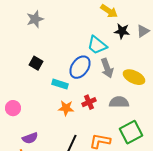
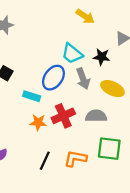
black star: (122, 31) -> (102, 57), moved
red cross: (89, 102) -> (63, 116), size x1.5
green square: (131, 132) -> (109, 149), turned 35

